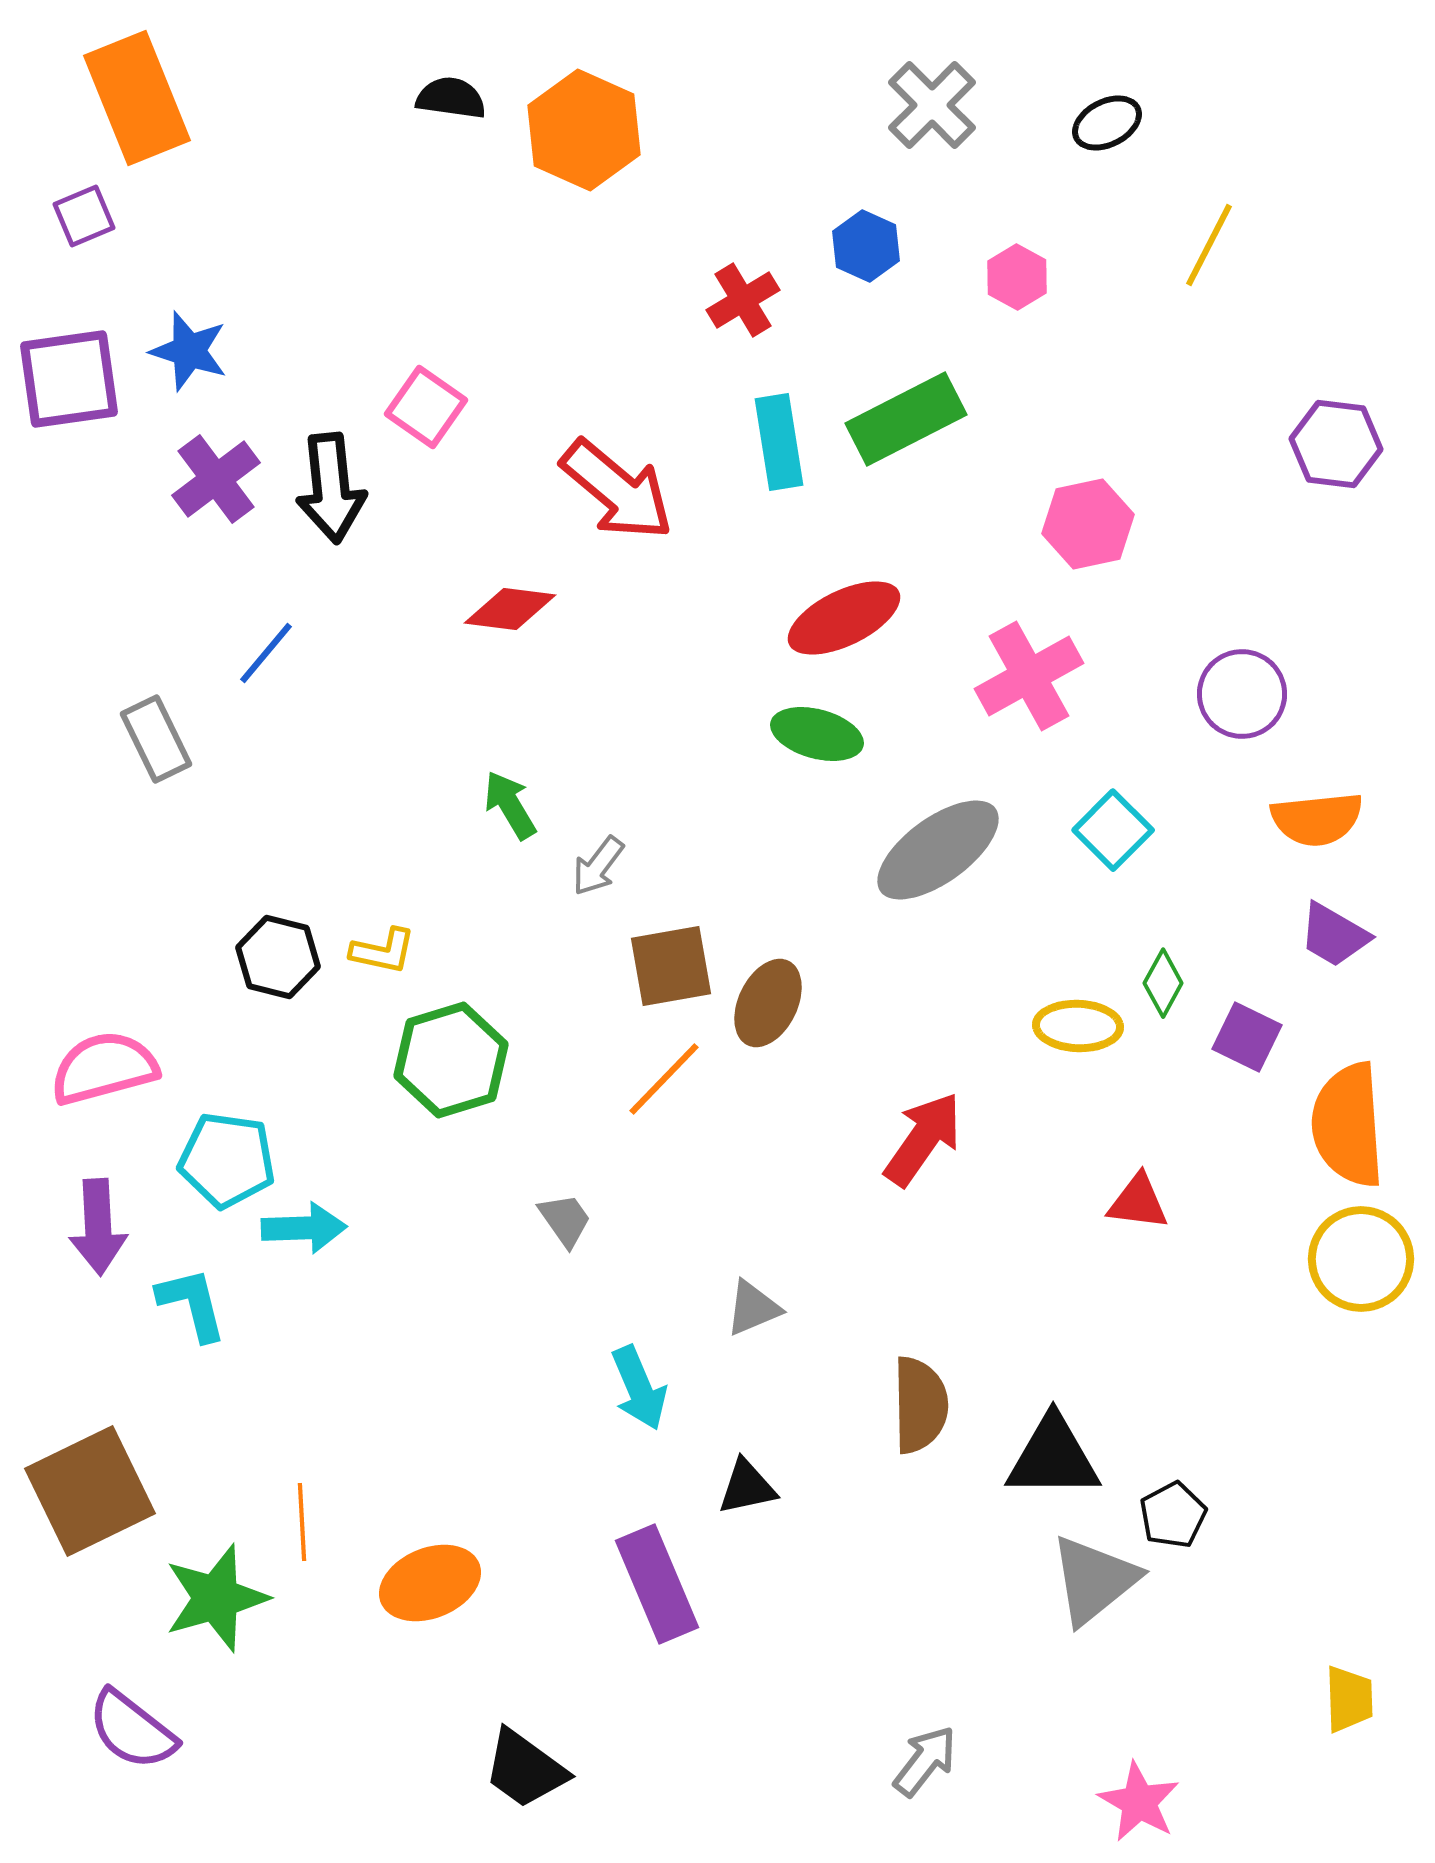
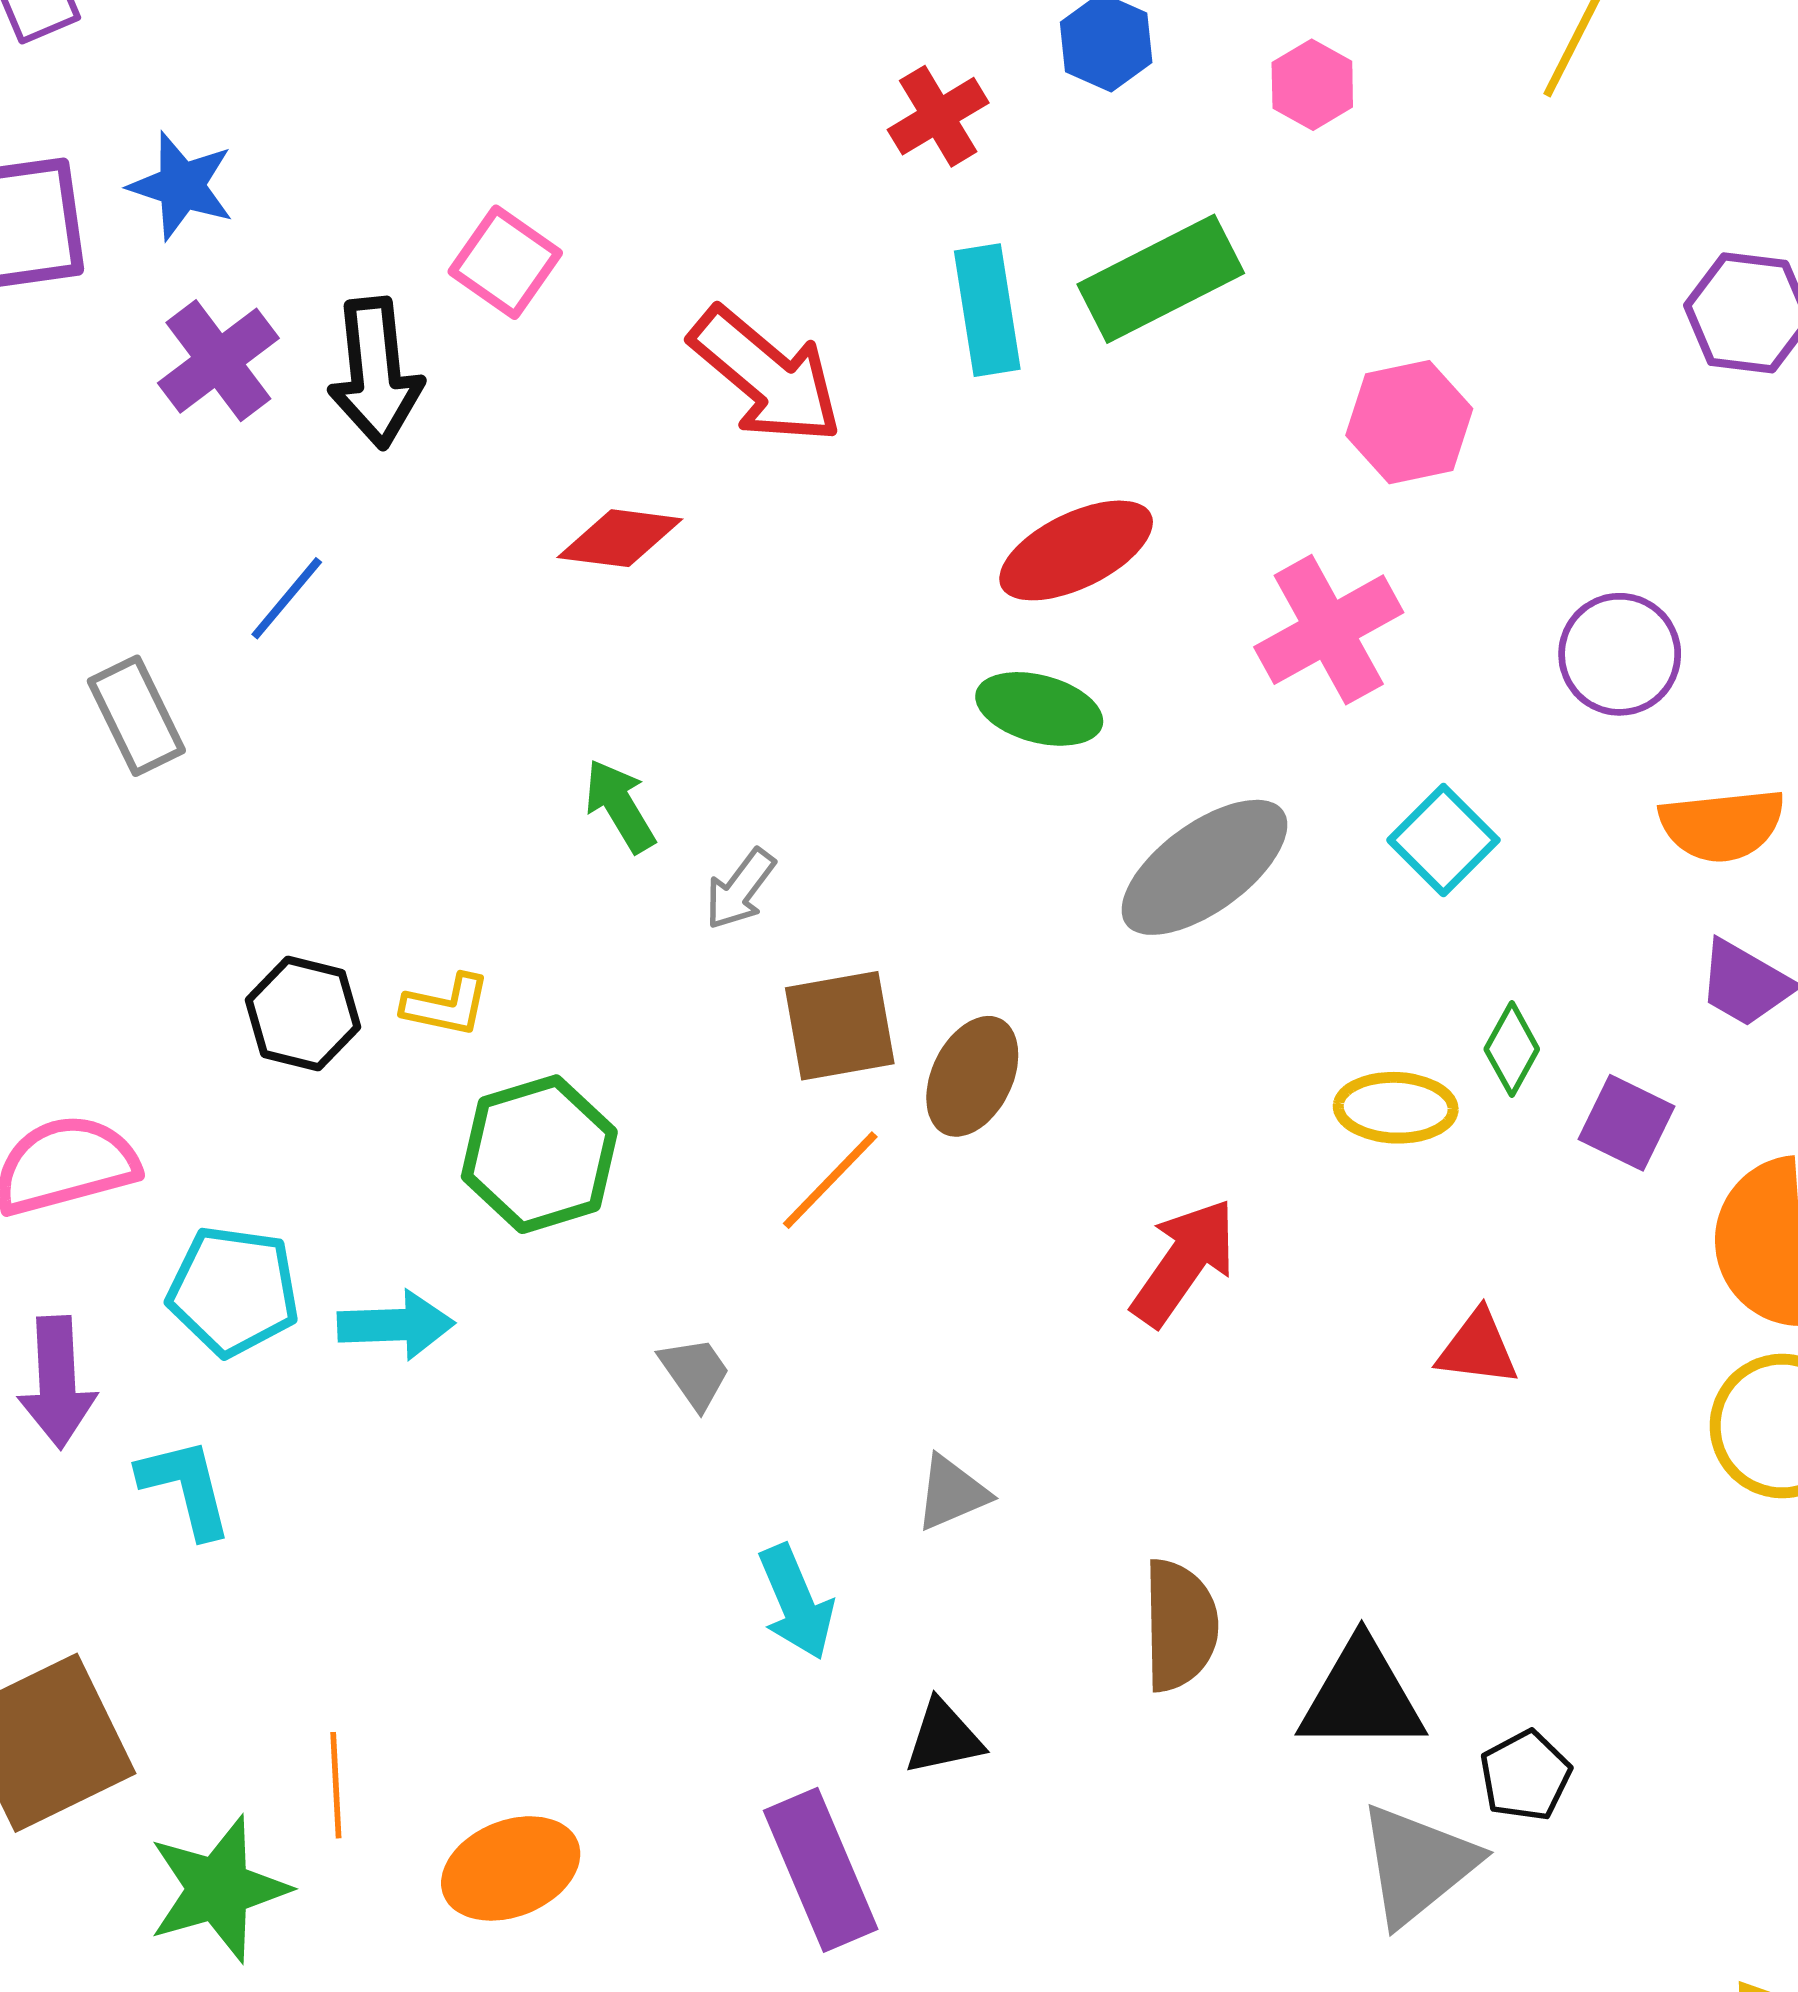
cyan arrow: (304, 1228) -> (396, 1325), moved

